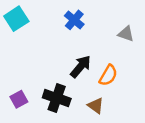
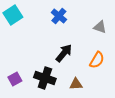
orange semicircle: (108, 75) -> (97, 60), moved
brown triangle: (96, 106) -> (76, 84), turned -40

